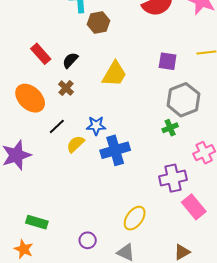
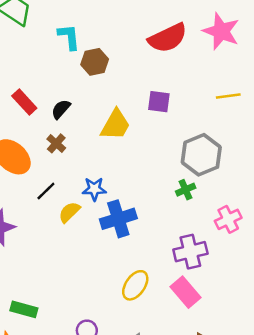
purple square: (168, 61) -> (159, 102), moved
pink rectangle: (194, 207) -> (185, 292), moved
yellow ellipse: (135, 218) -> (135, 285), moved

